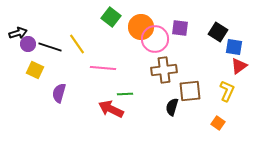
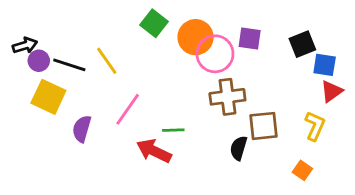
black square: (218, 32) -> (302, 44), turned 36
pink line: (103, 68) -> (128, 109), moved, turned -60
yellow square: (35, 70) -> (48, 97), size x1.4

